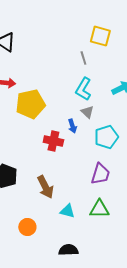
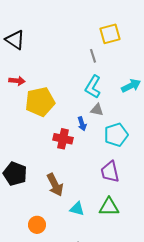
yellow square: (100, 36) -> (110, 34), turned -30
gray triangle: (87, 112) -> (97, 110), turned -32
purple trapezoid: (100, 174) -> (110, 172), turned 150

